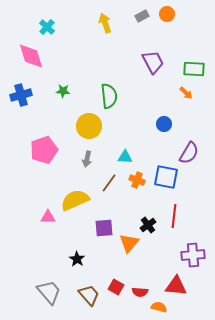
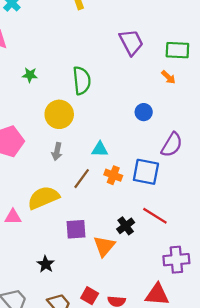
red line: (174, 216) -> (155, 216), turned -65

